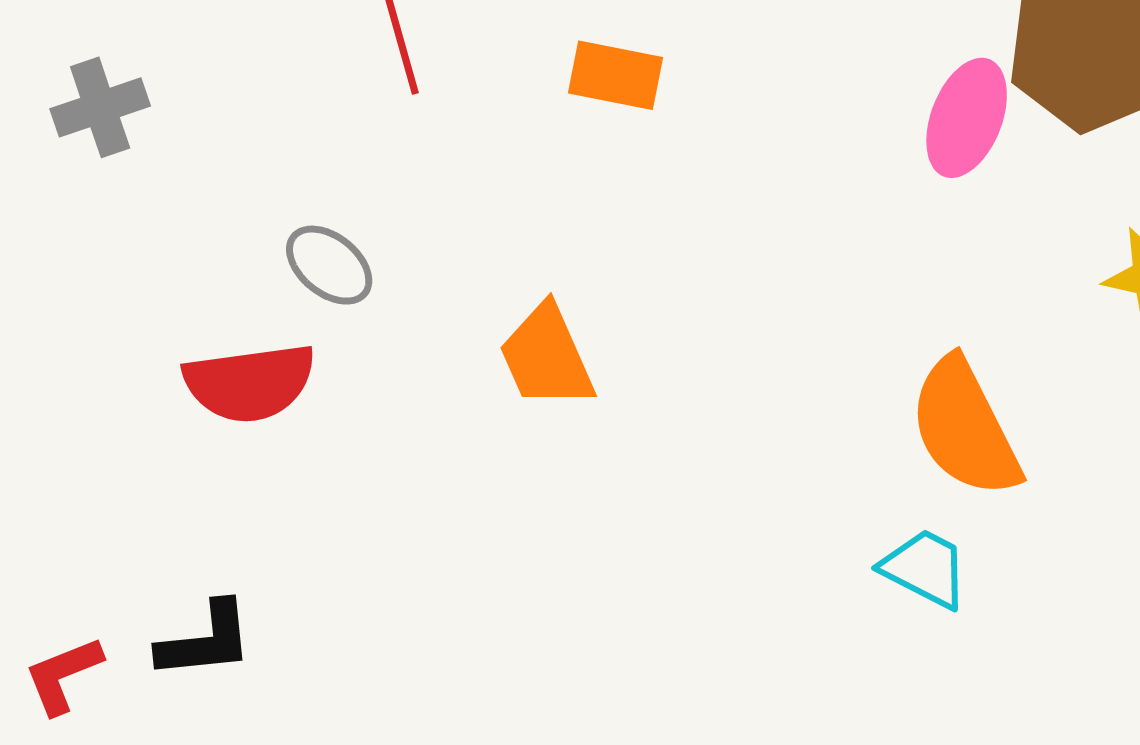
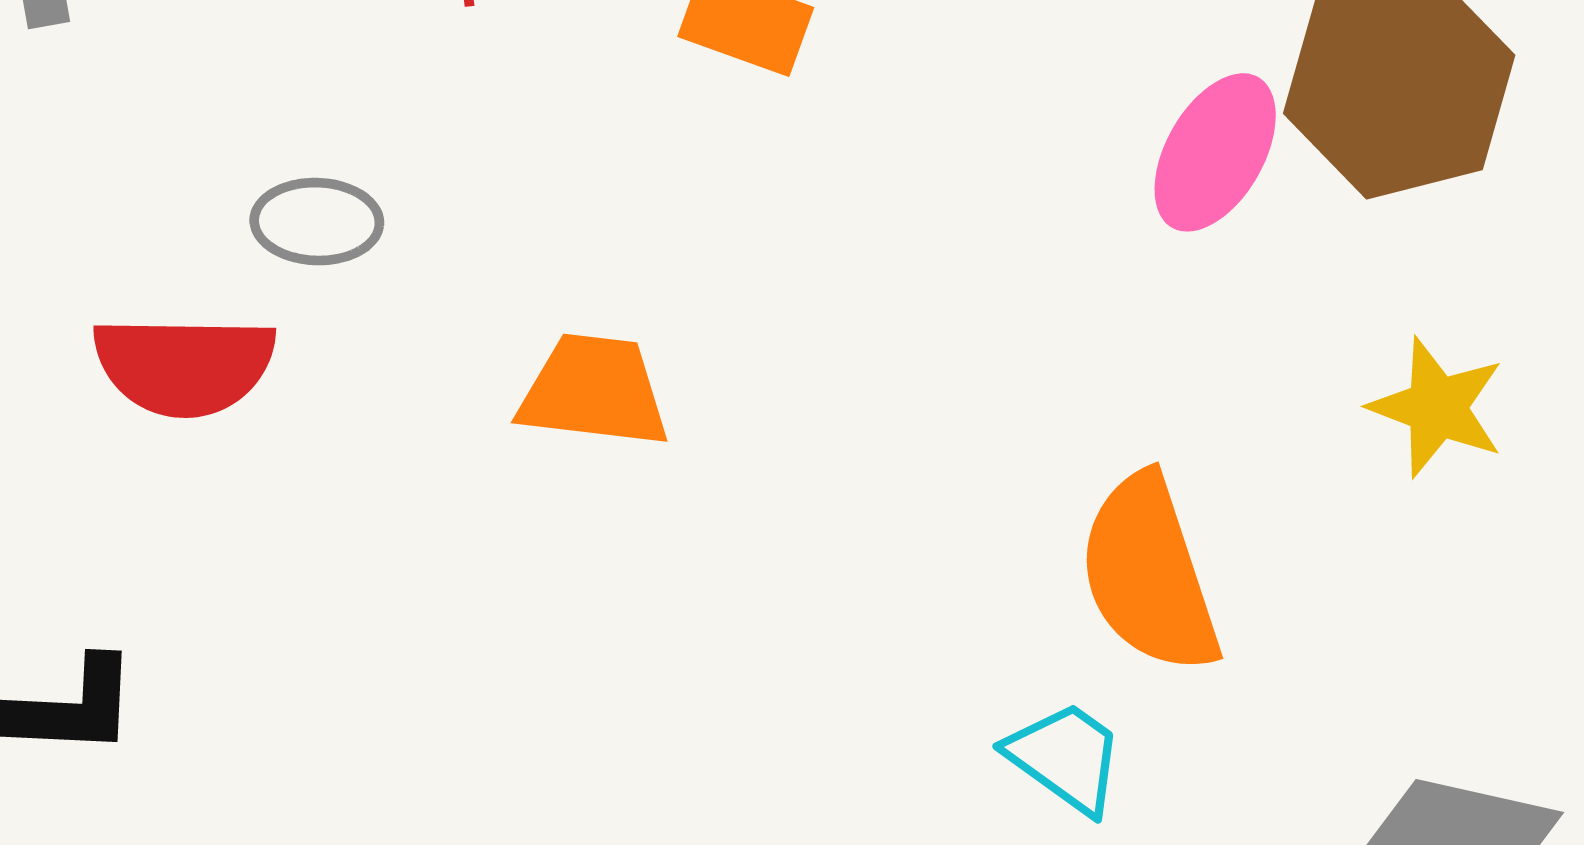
gray ellipse: (329, 265) -> (317, 222), turned -46
orange trapezoid: (547, 357) -> (594, 391), turned 112

